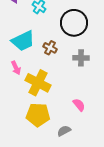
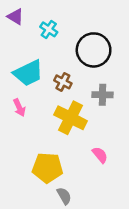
yellow cross: (38, 83) -> (71, 118), moved
gray semicircle: (64, 131) -> (64, 196), moved, turned 88

